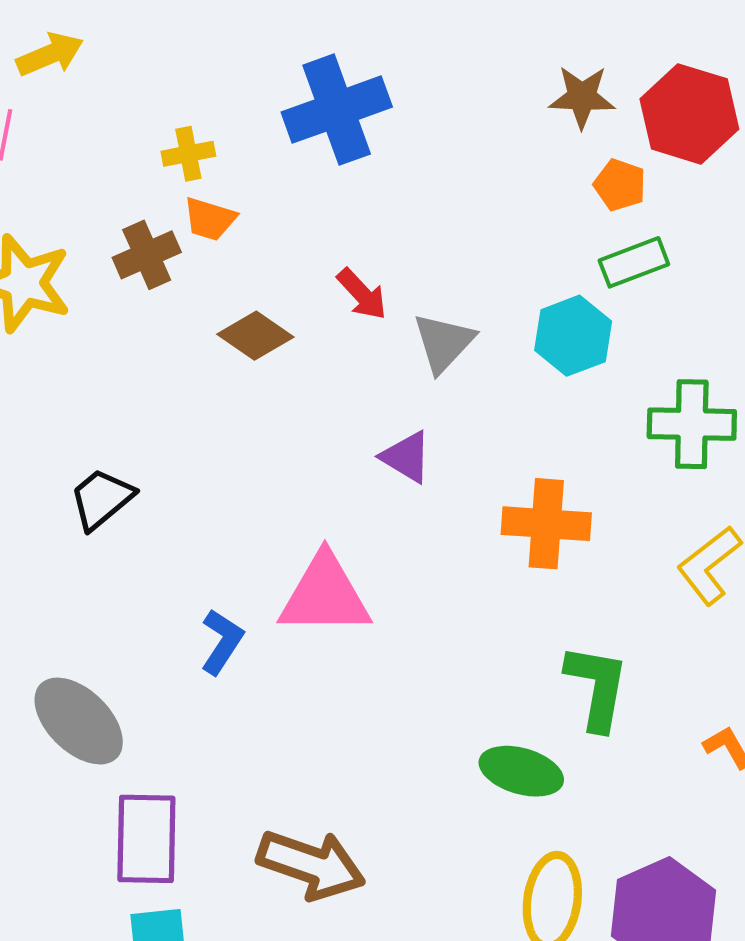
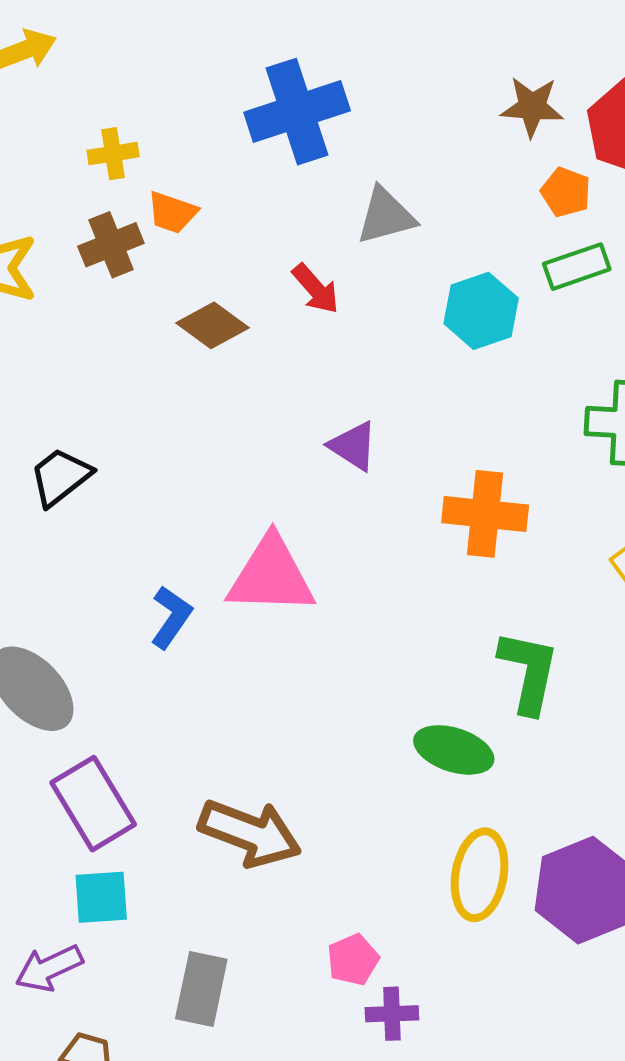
yellow cross: (188, 154) -> (113, 154), moved
cyan hexagon: (573, 336) -> (481, 311), moved
gray triangle: (444, 343) -> (386, 216), moved, turned 30
purple rectangle: (146, 839) -> (93, 804), turned -34

